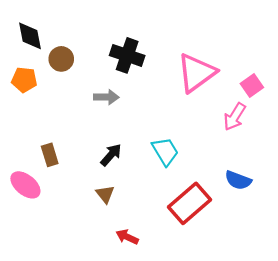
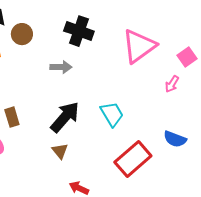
pink arrow: (235, 117) -> (172, 84), size x0.7
black arrow: (111, 155) -> (65, 117), size x1.6

